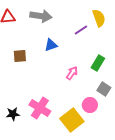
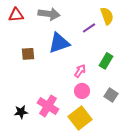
blue triangle: (51, 45) -> (59, 43), size x1.6
gray square: (104, 89) -> (111, 95), moved
pink circle: (90, 105) -> (82, 91), moved

